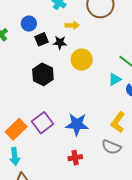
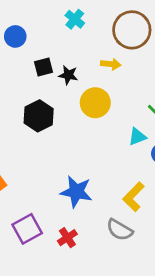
blue circle: (29, 24) -> (15, 36), moved
yellow arrow: (72, 25) -> (111, 64), moved
purple square: (43, 123) -> (27, 229), moved
red cross: (75, 158) -> (67, 238), turned -32

